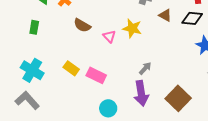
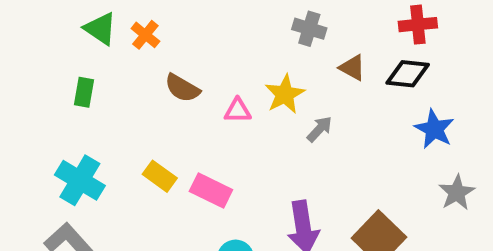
yellow star: (132, 28) -> (285, 94), turned 30
pink triangle: (109, 36) -> (238, 111), turned -48
gray arrow: (145, 68) -> (320, 129), moved

